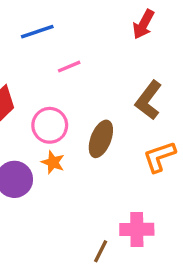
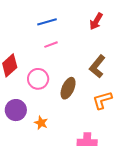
blue line: (37, 32) -> (47, 22), moved
orange star: (53, 162) -> (41, 123), moved

